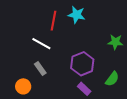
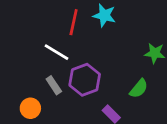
purple hexagon: (82, 64) -> (85, 80), moved
green semicircle: (112, 79) -> (139, 88), moved

